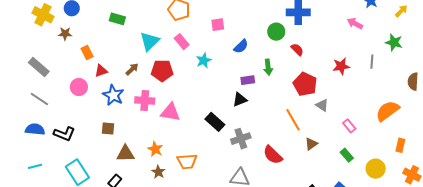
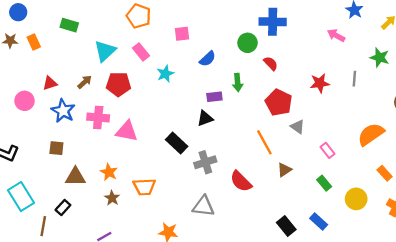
orange rectangle: (87, 53) -> (34, 42), moved
orange rectangle: (400, 145) -> (385, 173), turned -56

